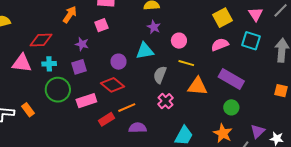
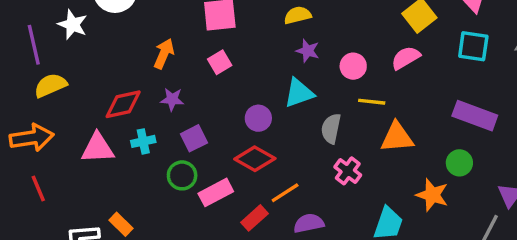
purple star: (82, 44) -> (172, 99), moved
pink semicircle: (220, 45) -> (406, 58), moved
purple rectangle: (231, 79) -> (475, 116), moved
green circle: (58, 90) -> (182, 175), moved, size x0.7
orange star: (223, 133) -> (432, 195), moved

